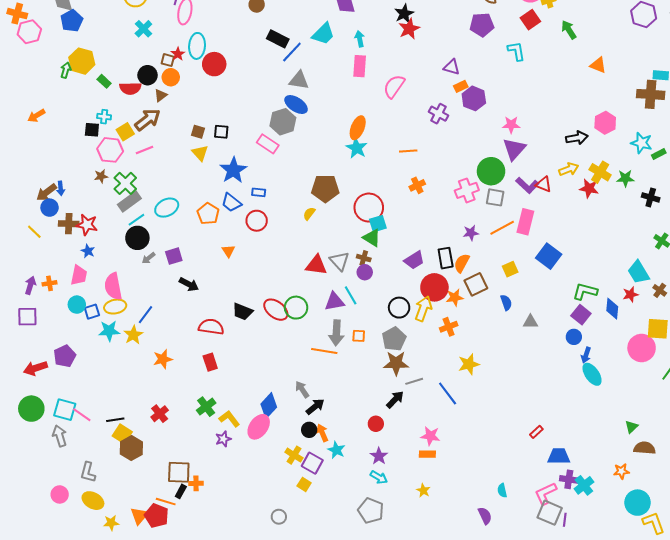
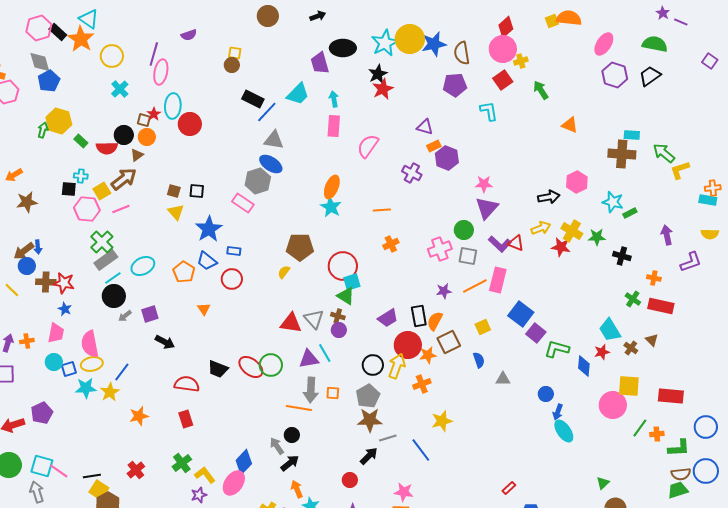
green circle: (491, 171) -> (464, 230), size x0.7
brown star: (101, 176) -> (27, 202), moved, size x1.5
purple square: (581, 315) -> (536, 333), moved
black circle: (309, 430) -> (292, 435), moved

